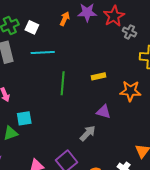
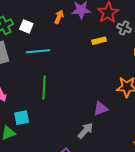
yellow rectangle: (98, 76) -> (99, 41), moved
green line: (63, 83) -> (44, 87), moved
purple triangle: (103, 112) -> (101, 109), turned -35

